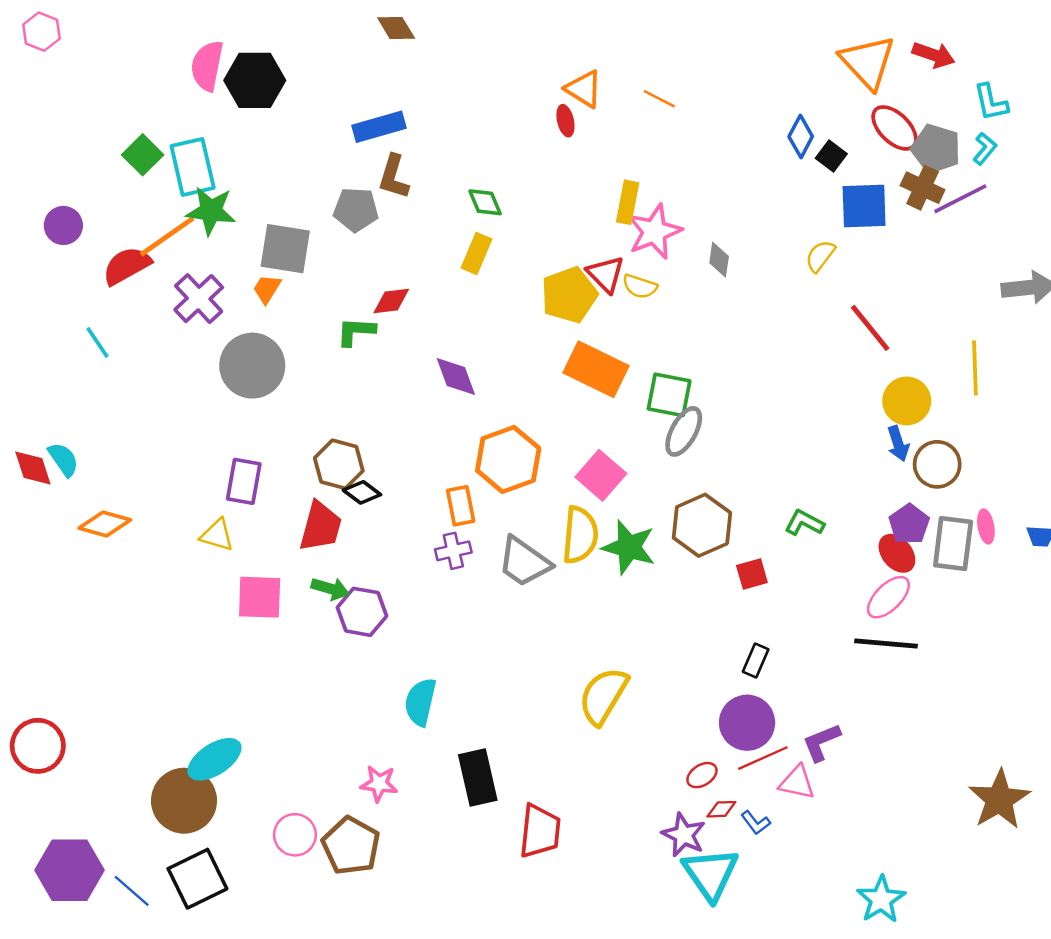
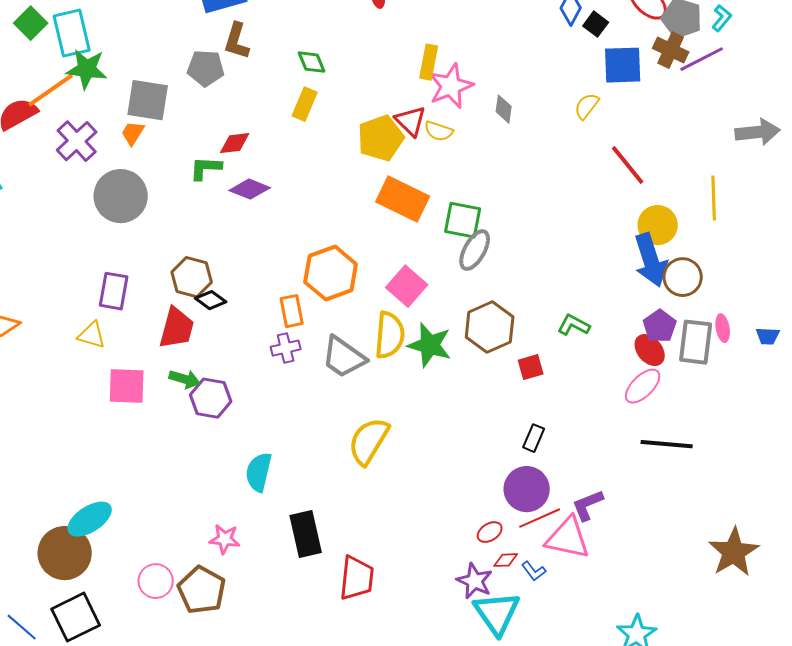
purple diamond: (456, 377) -> (250, 189), moved, turned -48
blue arrow: (898, 444) -> (651, 260), size x1.8
black line: (886, 643) -> (667, 444), moved
yellow semicircle: (603, 696) -> (369, 441), moved
pink triangle: (797, 782) -> (568, 538), size x1.5

